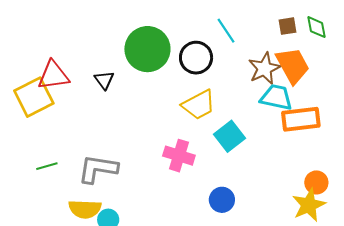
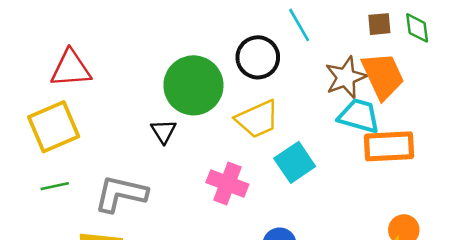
green circle: (147, 49) -> (193, 85), moved
black triangle: (104, 80) -> (164, 131), moved
yellow square: (34, 97) -> (54, 127), moved

